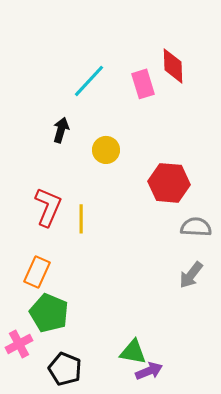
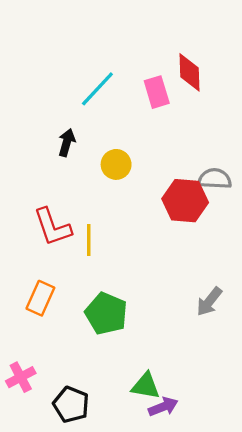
red L-shape: (48, 207) -> (52, 227), turned 138
gray semicircle: (196, 227) -> (215, 179), moved
green pentagon: (49, 313) -> (106, 314), moved

